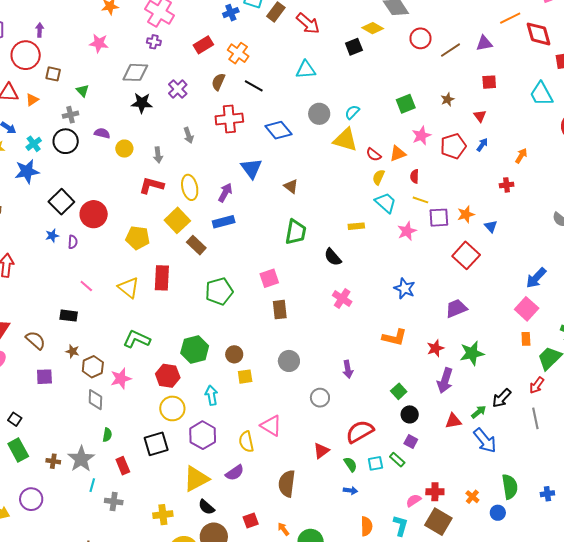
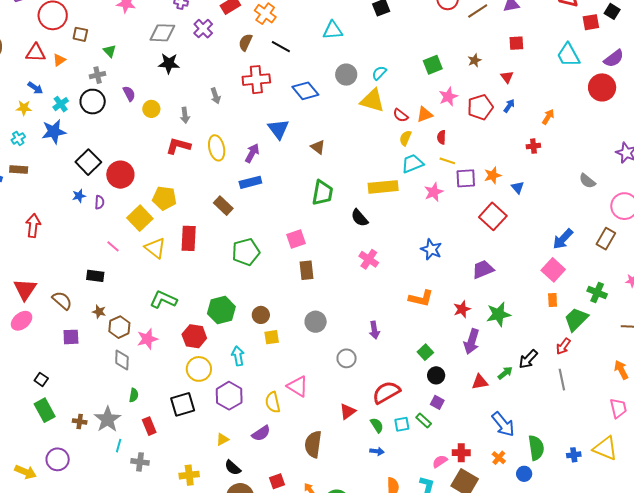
purple cross: (178, 89) -> (203, 29), moved
purple semicircle: (102, 133) -> (129, 94), turned 49
cyan trapezoid: (386, 203) -> (412, 164), turned -65
yellow square: (177, 220) -> (140, 218), moved
yellow rectangle: (356, 226) -> (383, 187), size x1.8
blue arrow: (485, 441) -> (503, 424), moved
yellow triangle: (196, 479) -> (222, 439), size x0.5

